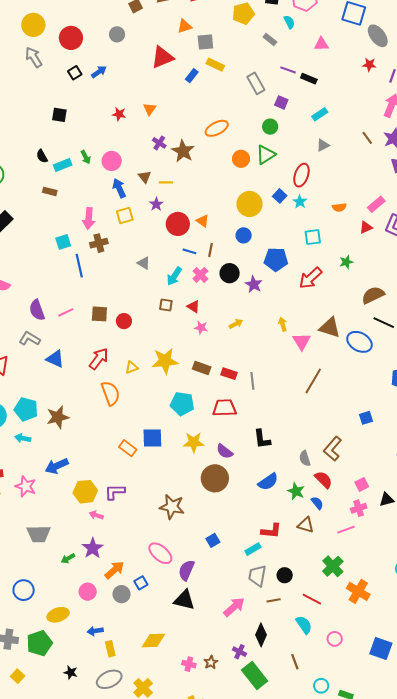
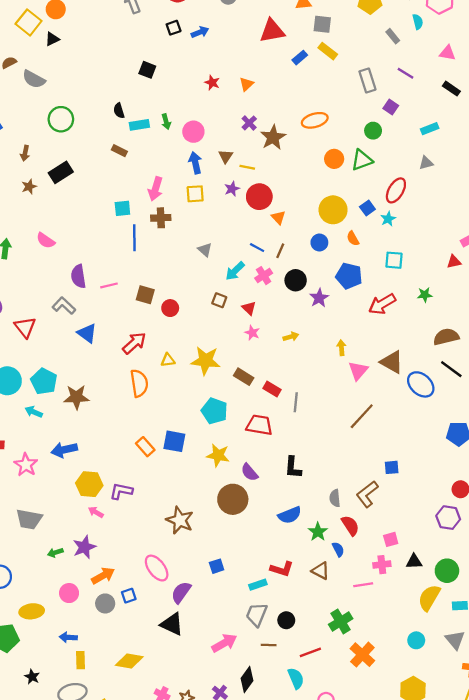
black rectangle: (309, 79) -> (451, 89), moved
orange semicircle: (339, 207) -> (353, 238), moved, turned 56
red circle: (178, 224) -> (259, 197), moved
blue square: (366, 418) -> (392, 467), moved
red line: (312, 599) -> (310, 652), turned -60

